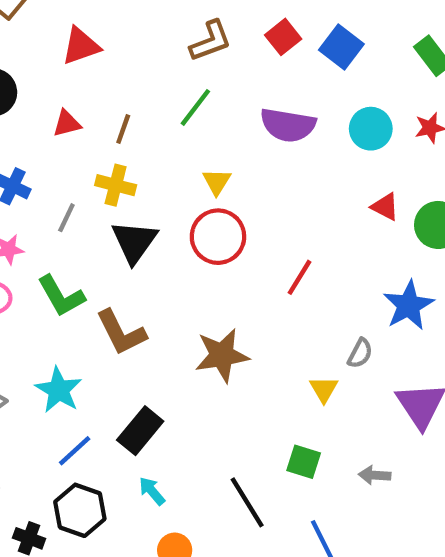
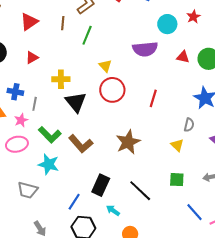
purple semicircle: (288, 125) -> (145, 49), moved
brown line: (123, 129) -> (63, 23), moved
gray line: (66, 218) -> (35, 104), moved
cyan star: (59, 390) -> (49, 164), moved
black line: (247, 502) -> (140, 191), moved

